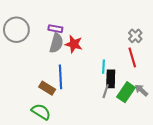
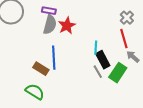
red star: (74, 44) -> (67, 26), turned 30
black rectangle: (111, 79) -> (103, 60), turned -30
gray arrow: (141, 90) -> (133, 57), moved
gray line: (106, 91) -> (98, 72), turned -48

